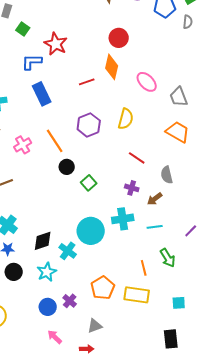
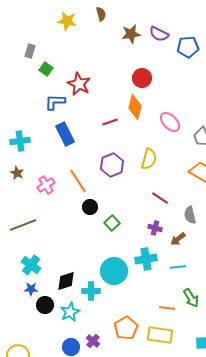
cyan cross: (68, 251) -> (91, 291), turned -36
orange line: (144, 268) -> (167, 308), turned -70
black circle: (14, 272) -> (45, 305), moved

